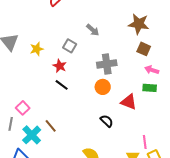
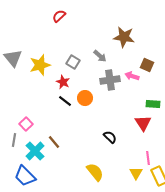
brown star: (139, 24) -> (124, 37), moved
gray arrow: (93, 30) -> (100, 56), moved
yellow star: (37, 49) -> (40, 65), size x1.5
pink arrow: (152, 70) -> (132, 76), moved
orange circle: (103, 87) -> (85, 98), moved
red triangle: (129, 102) -> (143, 123), moved, turned 36

